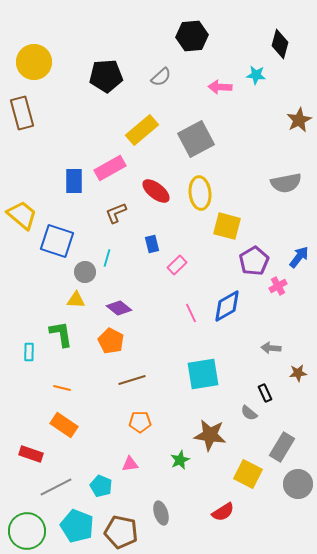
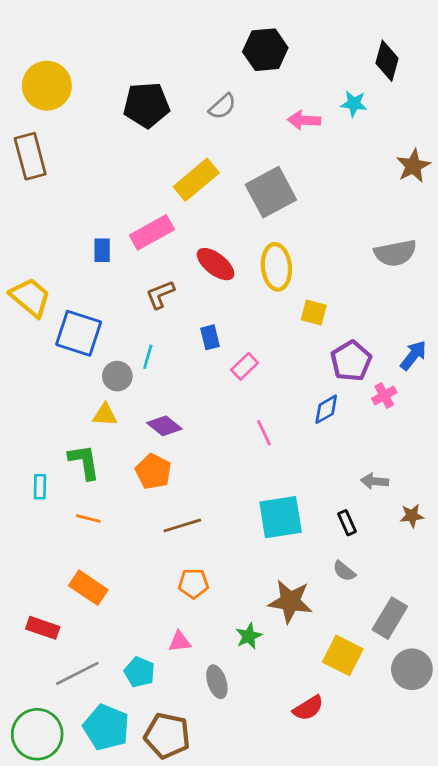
blue rectangle: (74, 181) -> (102, 250), size x0.7
yellow square: (227, 226) -> (314, 312), size x0.7
blue diamond: (227, 306) -> (326, 409), moved, size x0.7
orange line: (62, 388) -> (88, 519), moved
black rectangle: (265, 393) -> (347, 523), moved
gray ellipse: (161, 513) -> (217, 682), moved

